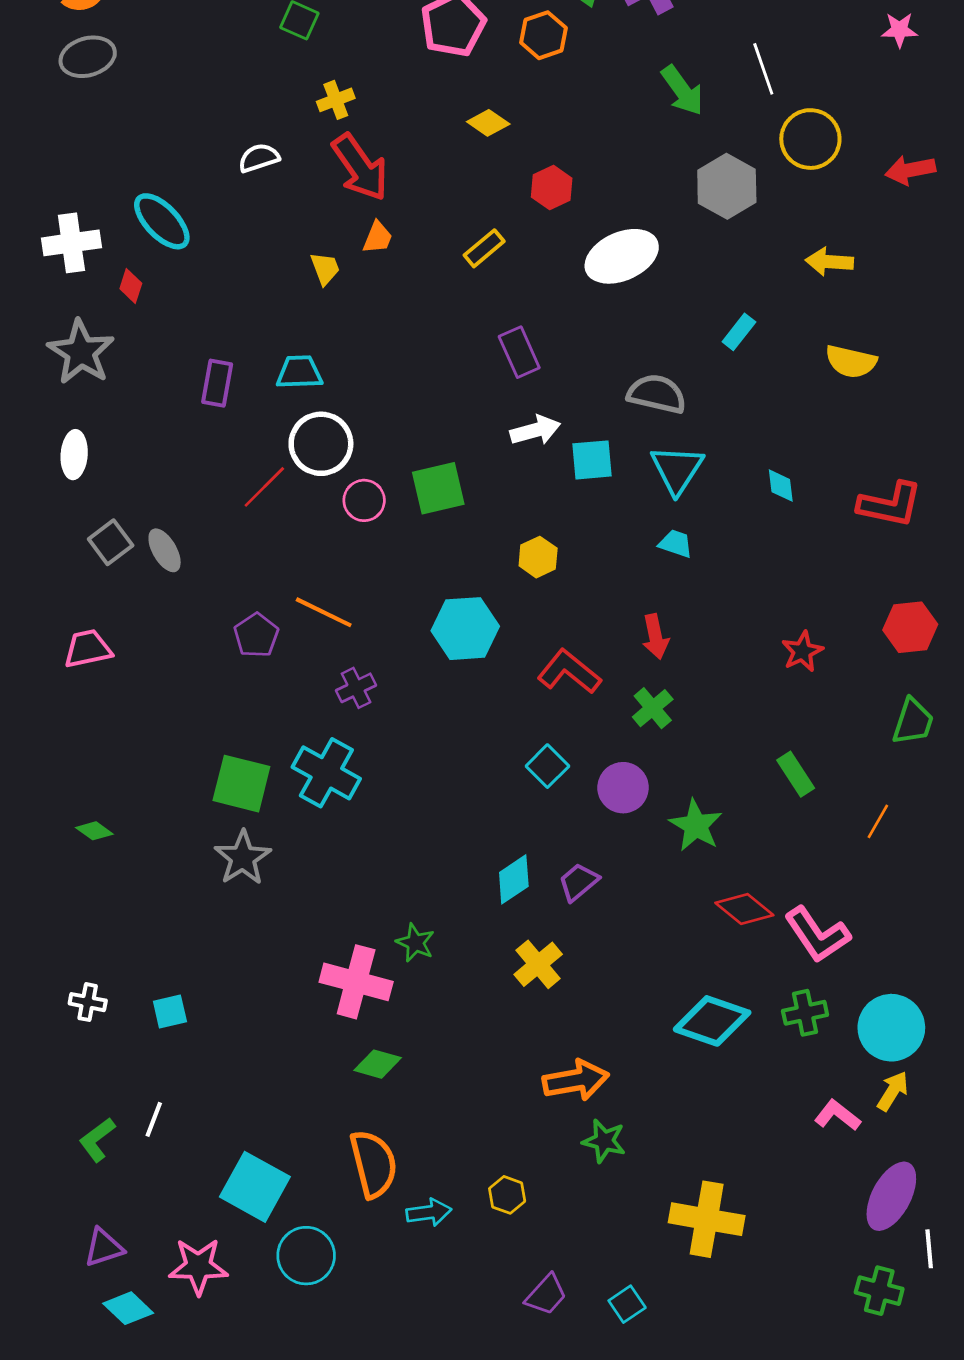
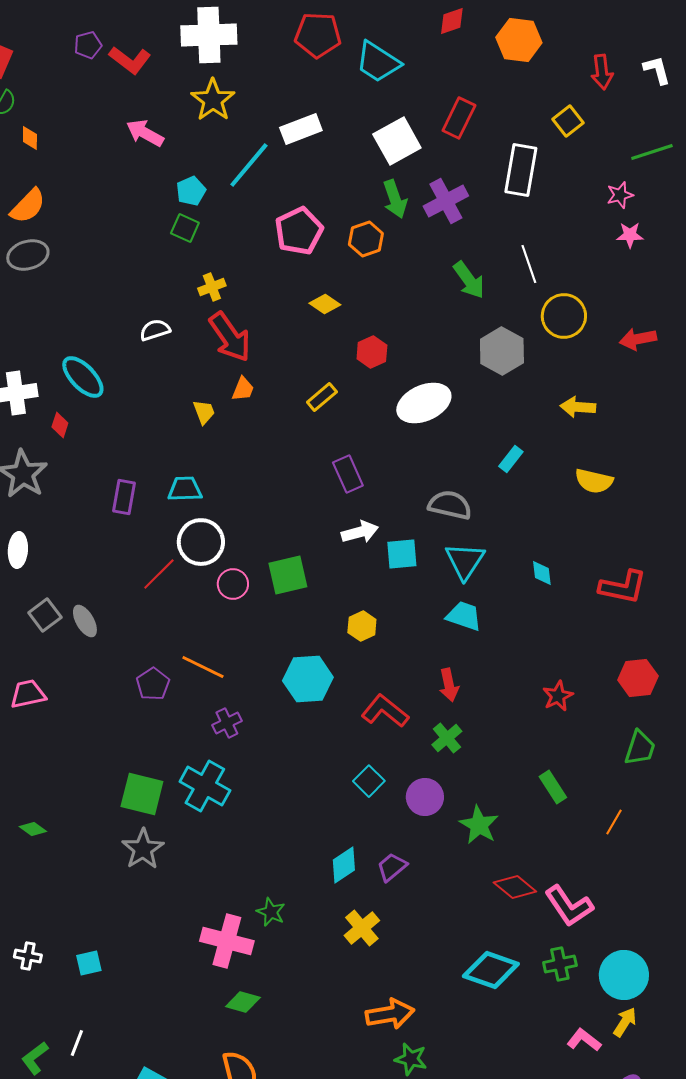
cyan trapezoid: (676, 544) -> (464, 616), size x1.4

